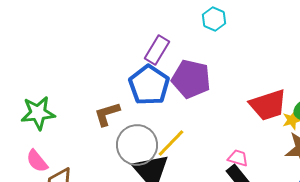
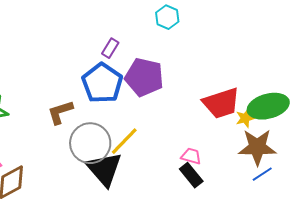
purple rectangle: (157, 50) -> (110, 48), size x0.7

